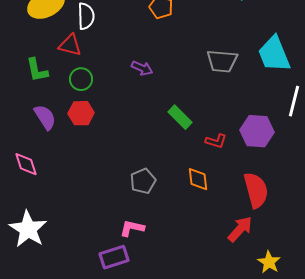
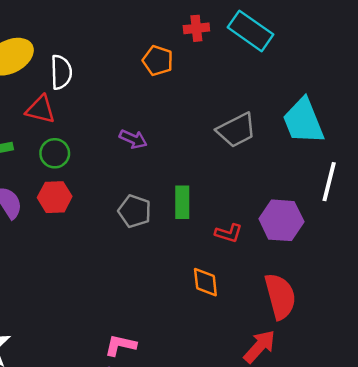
gray trapezoid: (222, 61) -> (236, 130), turned -32
green rectangle: (180, 117) -> (182, 202), turned 45
gray pentagon: (143, 181) -> (135, 211), moved, turned -30

